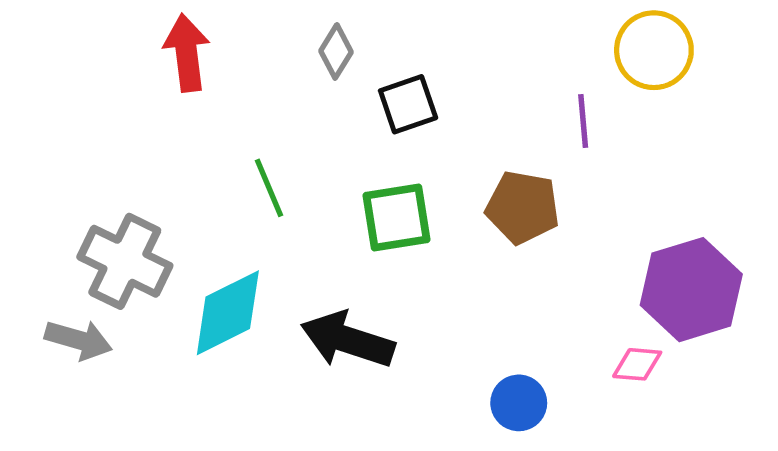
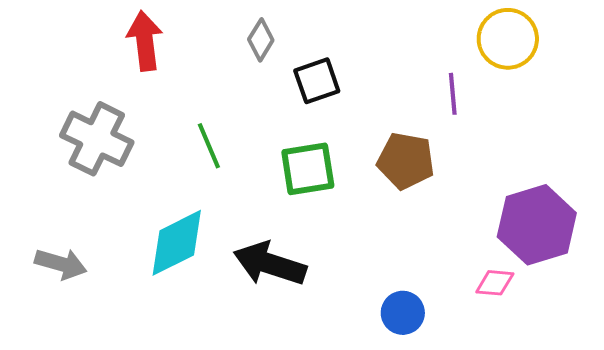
gray cross: (125, 261) -> (97, 139), moved

